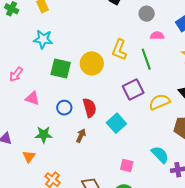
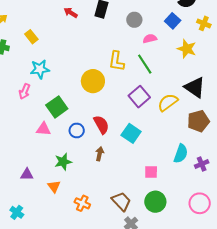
green square: (61, 68) -> (57, 107), moved, turned -35
pink arrow: (16, 74) -> (25, 91), moved
cyan semicircle: (160, 155) -> (181, 154), turned 78

